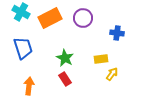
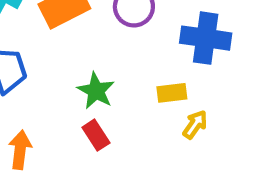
blue cross: (117, 33) -> (206, 38), size x1.6

